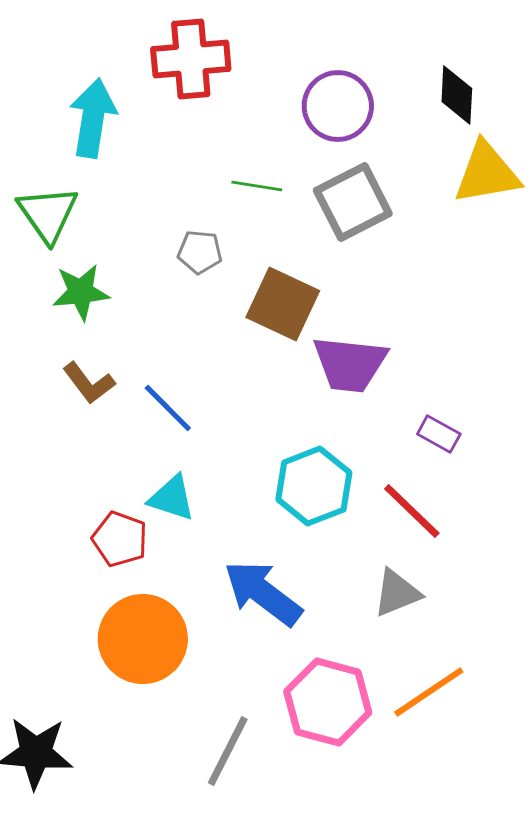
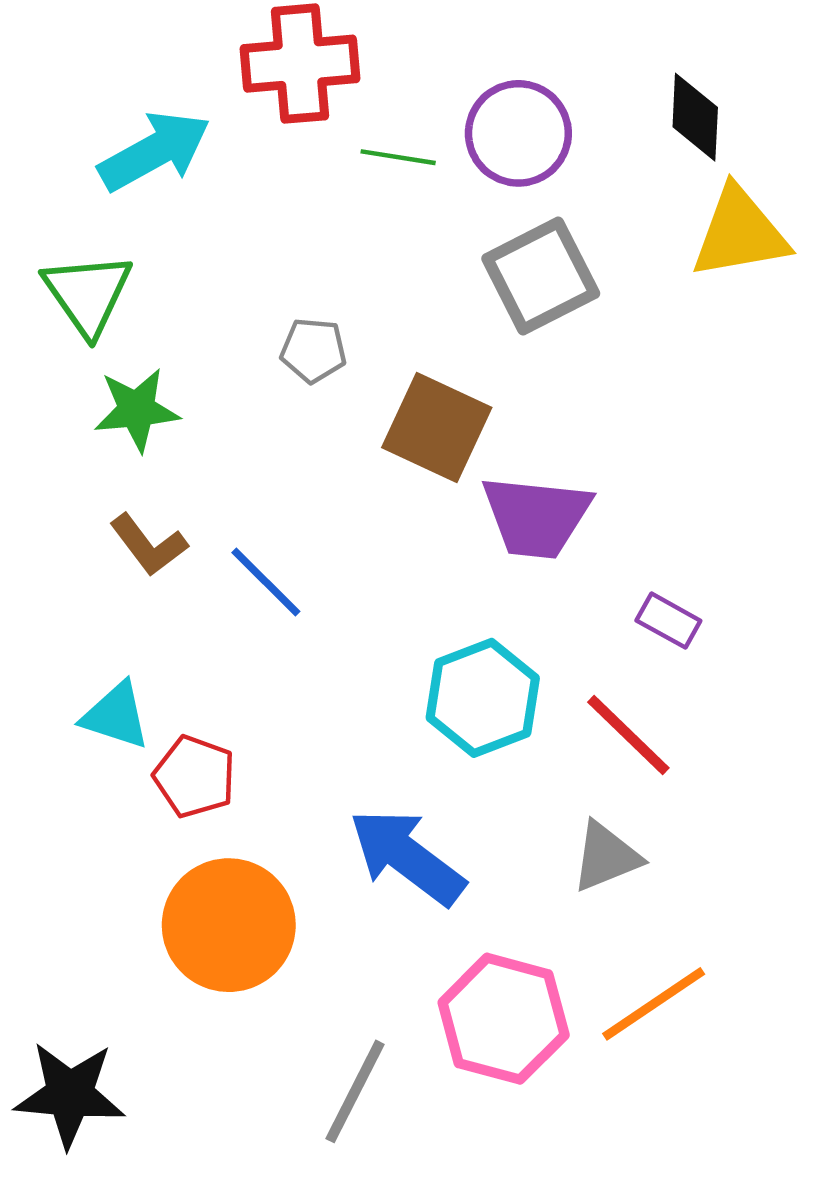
cyan arrow: (93, 118) -> (154, 151), turned 52
green line: (257, 186) -> (398, 157), moved
cyan triangle: (172, 498) -> (116, 716), moved

